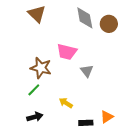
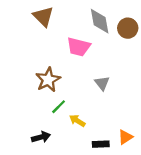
pink trapezoid: (67, 52) -> (79, 47), moved
brown star: (41, 68) -> (48, 80), turned 30
green line: (34, 90) -> (59, 107), moved

